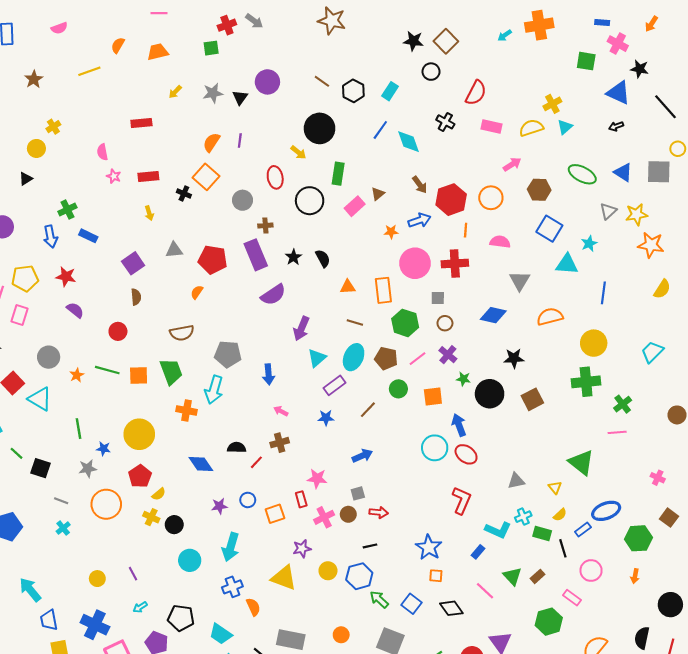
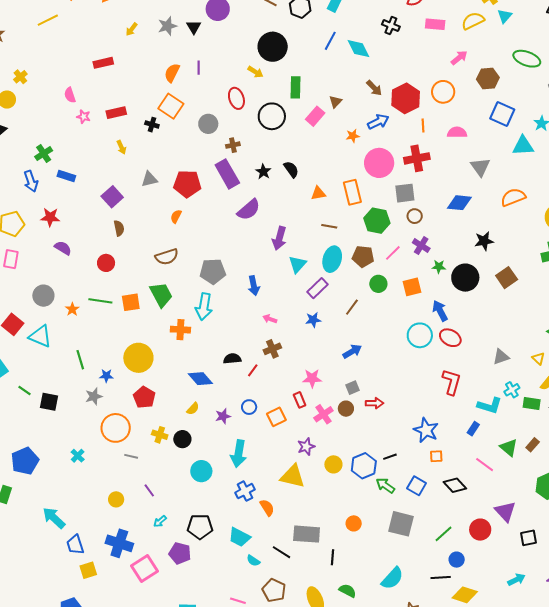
gray square: (438, 298) -> (405, 193), size x1.5
yellow semicircle: (159, 494) -> (193, 409), moved
gray line: (61, 501) -> (131, 456), moved
black line: (370, 546) -> (390, 457), moved

